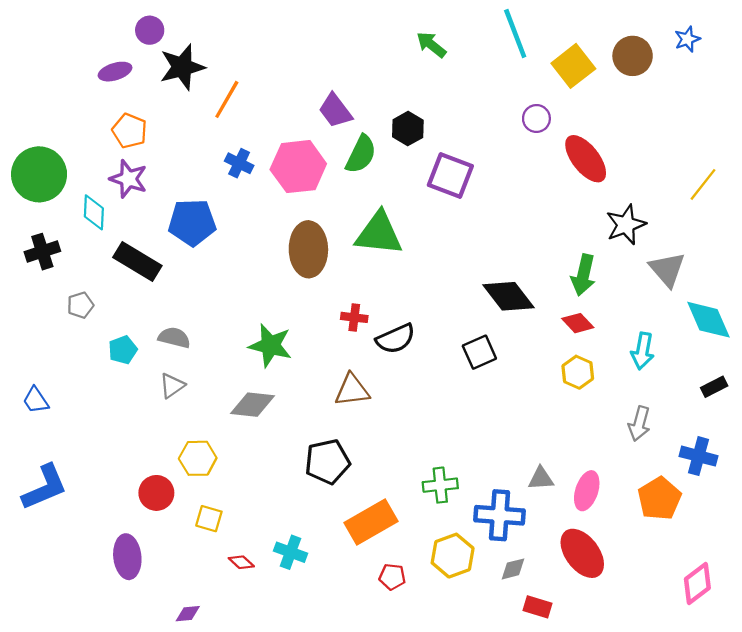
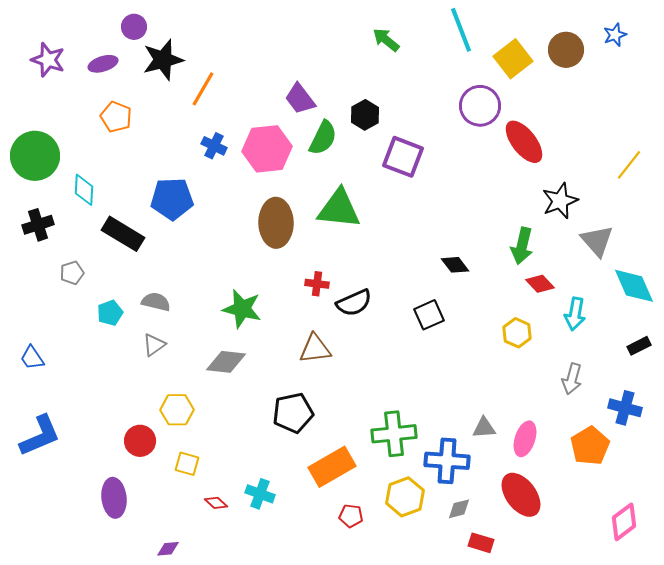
purple circle: (536, 118) -> (480, 106), size x1.6
purple star: (128, 179) -> (48, 60), moved
black diamond: (508, 296) -> (455, 265), size x0.6
red diamond: (578, 323) -> (540, 284), moved
green cross: (440, 485) -> (394, 434), size x1.4

